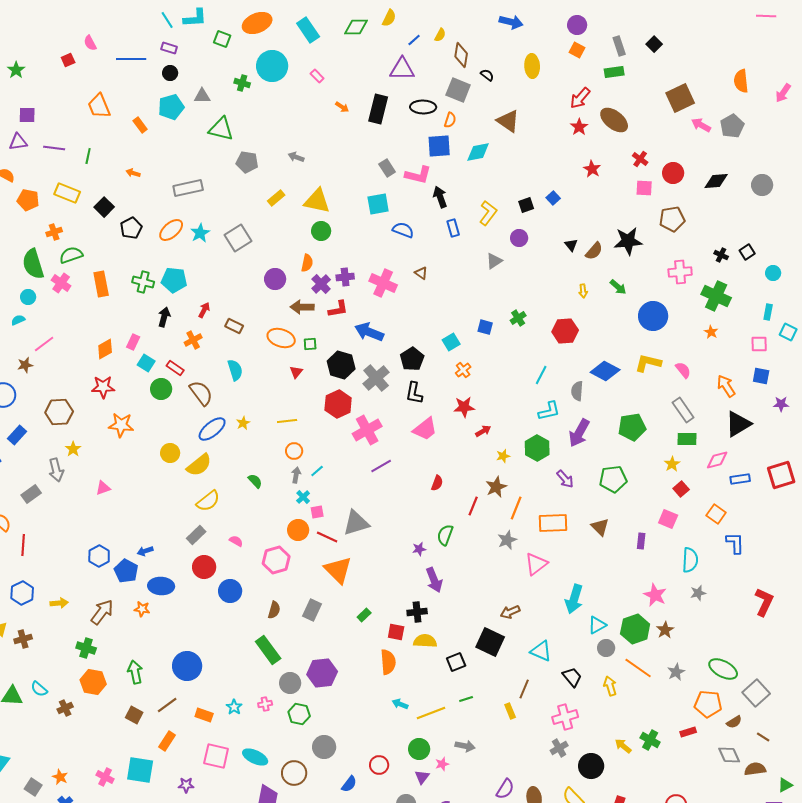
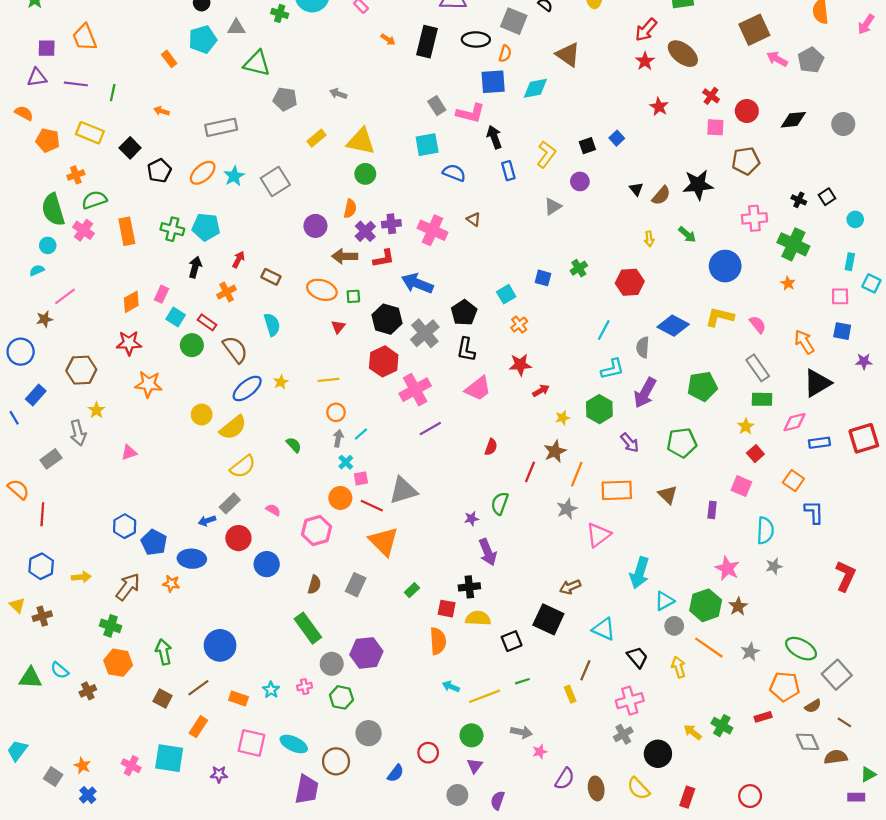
orange trapezoid: (99, 106) -> (85, 37), moved
blue arrow: (145, 551) -> (207, 521), moved
pink star: (442, 764) -> (540, 752), moved

